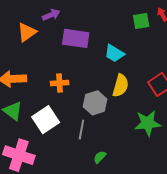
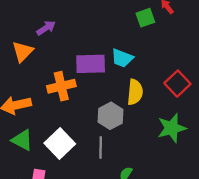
purple rectangle: (76, 38) -> (91, 64), moved
orange cross: (60, 83) -> (61, 86), moved, size x1.4

